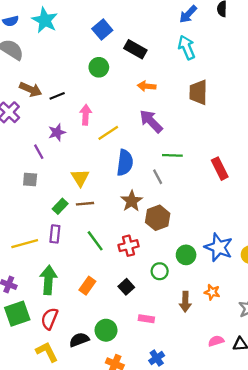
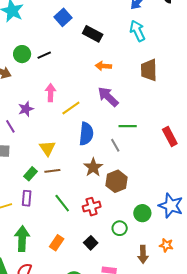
green circle: (99, 67) -> (22, 54), moved
black line: (57, 96) -> (44, 55), moved

